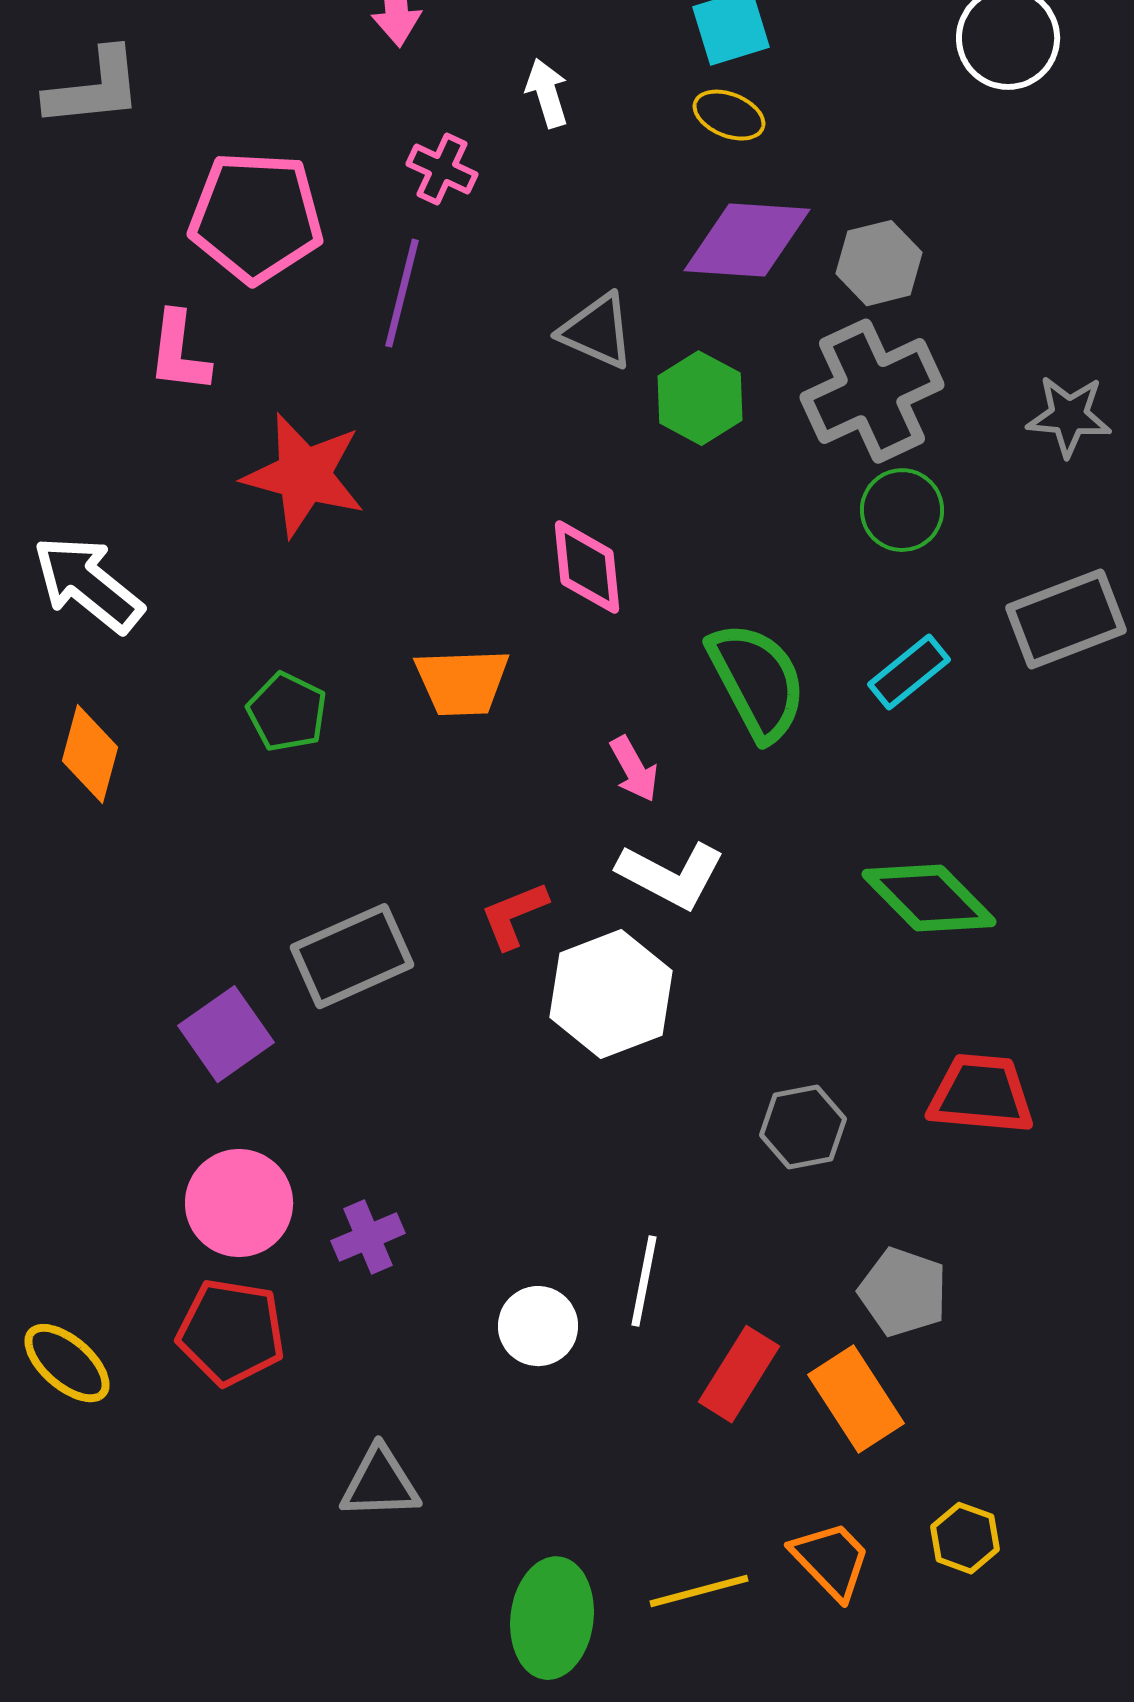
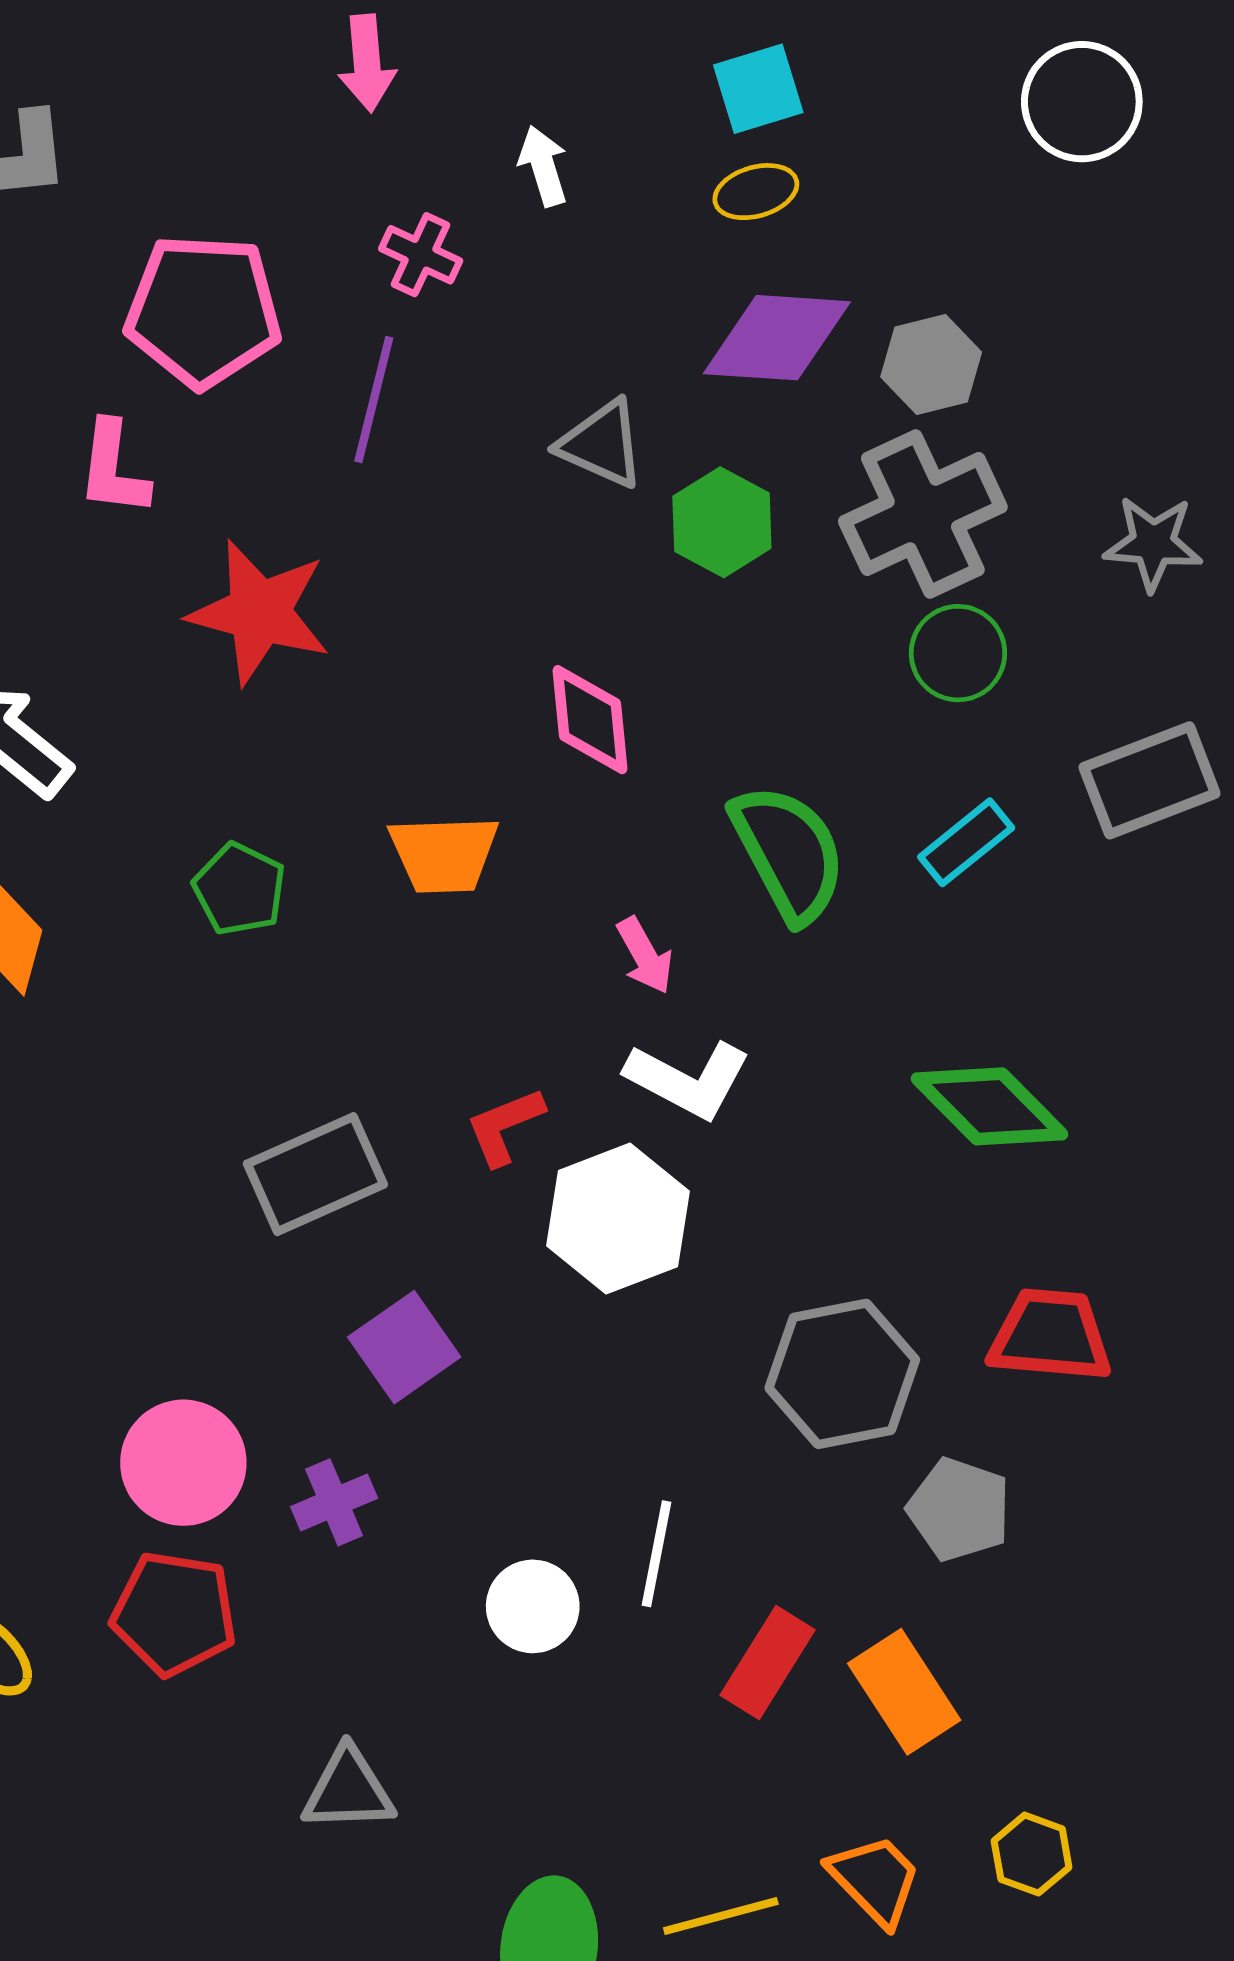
yellow ellipse: (729, 115) -> (756, 192), turned -38
purple square: (226, 1034) -> (404, 1347), moved
gray hexagon: (803, 1127) -> (842, 1374), size x1.5
gray pentagon: (903, 1292) -> (959, 1509), moved

